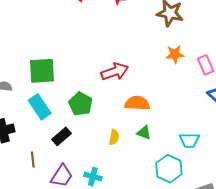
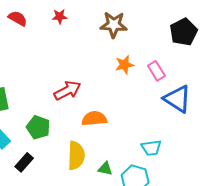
green triangle: (144, 133) -> (105, 169), moved
yellow semicircle: (114, 137) -> (76, 156), size x1.8

